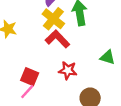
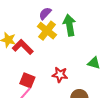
red L-shape: (57, 39) -> (23, 47), moved

